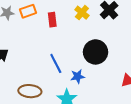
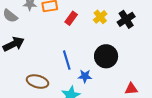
red rectangle: (52, 20) -> (71, 18), turned 32

